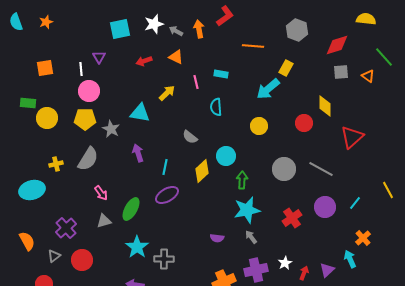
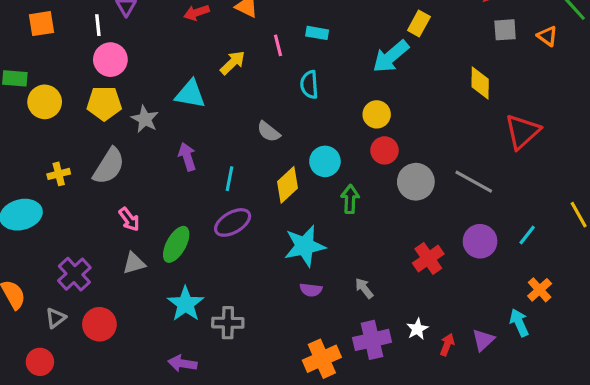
red circle: (304, 123) -> (384, 150), moved
cyan star: (247, 210) -> (305, 246), moved

